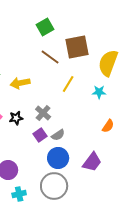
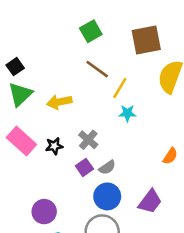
brown square: (77, 47) -> (146, 40), moved
yellow line: (68, 84) -> (120, 88), moved
cyan star: (99, 92) -> (127, 113), moved

